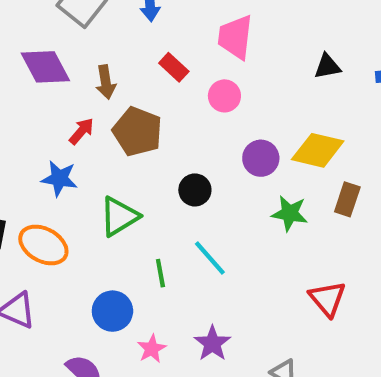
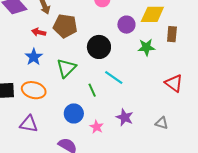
red arrow: (81, 131) -> (39, 32), turned -104
blue star: (59, 178) -> (34, 57), turned -30
black circle: (195, 190) -> (99, 47), size x1.5

